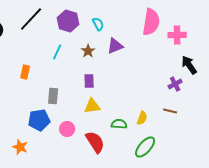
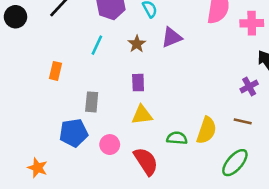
yellow semicircle: (142, 118) -> (207, 130), size x1.5
orange star: (20, 147) -> (37, 168), moved
green ellipse: (145, 147) -> (235, 163), moved

